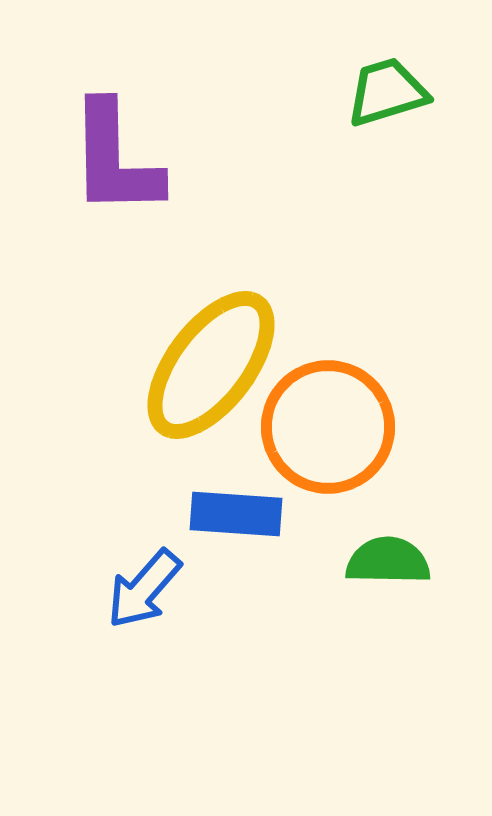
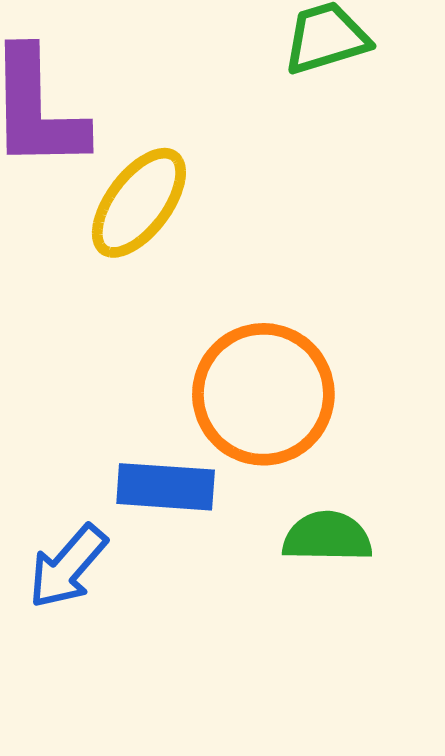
yellow ellipse: (211, 365) -> (139, 203), moved, size x0.7

